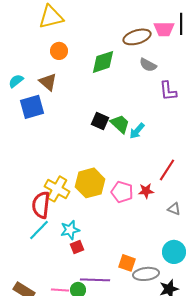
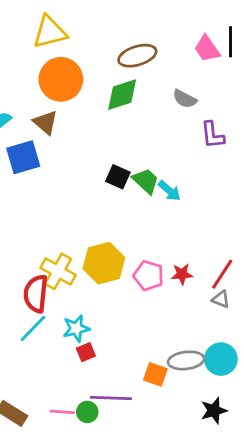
pink trapezoid: (164, 29) -> (207, 49), turned 55
brown ellipse: (137, 37) -> (137, 56), moved
orange circle: (59, 51) -> (61, 79), size x1.8
cyan arrow: (137, 131) -> (169, 191), turned -90
red line: (167, 170) -> (222, 274), moved
gray ellipse: (146, 274) -> (186, 360), moved

